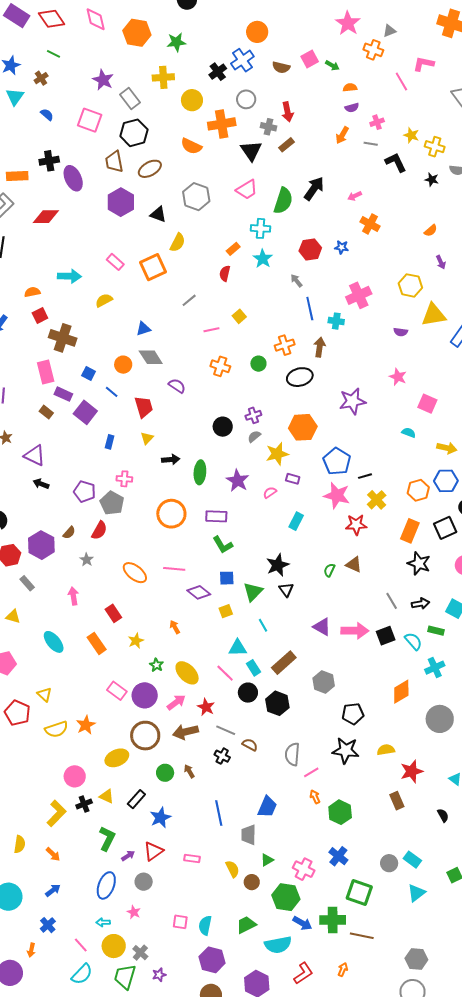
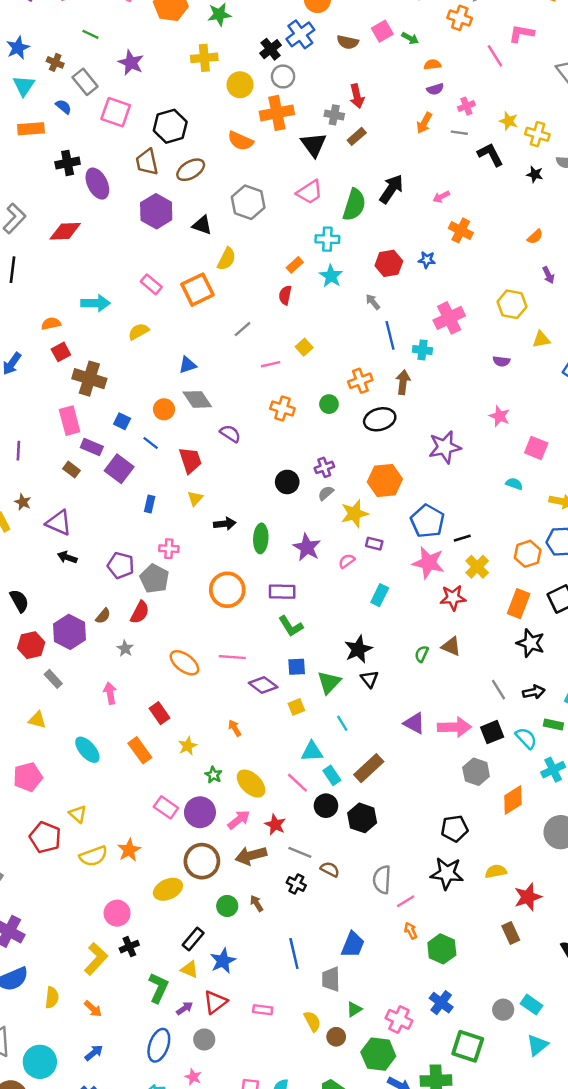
green line: (53, 54) -> (90, 34), moved
brown cross: (41, 78) -> (55, 62), turned -32
gray rectangle: (130, 98) -> (85, 82), moved
gray circle: (246, 99) -> (283, 76), moved
orange rectangle: (17, 176) -> (31, 129), moved
yellow triangle: (434, 315) -> (541, 339), size x0.6
gray hexagon: (324, 682) -> (476, 772), moved
yellow triangle: (107, 796) -> (190, 969), moved

